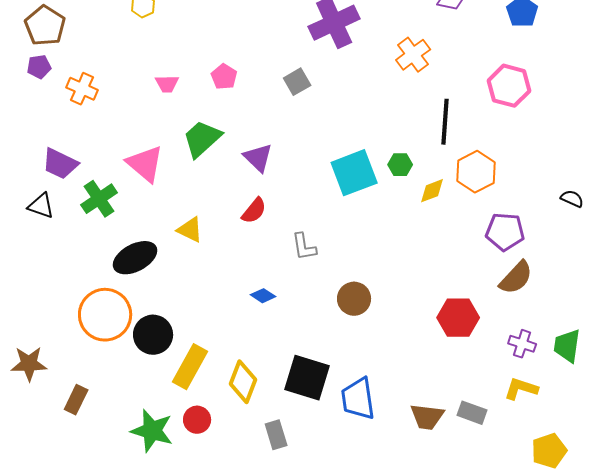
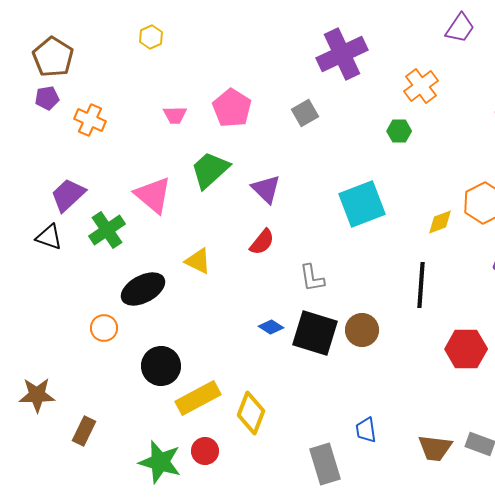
pink pentagon: (224, 77) -> (232, 108), size x1.5
black line: (445, 122) -> (421, 285), moved
purple trapezoid: (60, 164) -> (68, 195), turned 111
green hexagon: (400, 165) -> (399, 131), moved
orange circle: (105, 315) -> (104, 328), moved, size x0.5
yellow rectangle: (190, 367) -> (198, 398), turned 33
black square: (307, 378) -> (315, 333), moved
blue trapezoid: (358, 399) -> (366, 430), size x0.6
gray rectangle: (276, 435) -> (325, 464), moved, size x1.4

